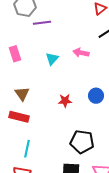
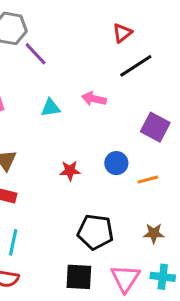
purple line: (42, 23) -> (36, 54), turned 54
cyan triangle: (52, 59) -> (51, 108), turned 40

